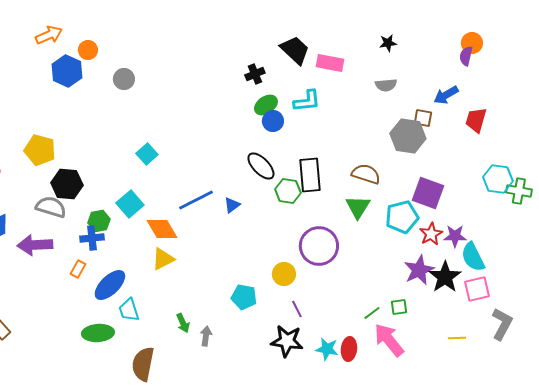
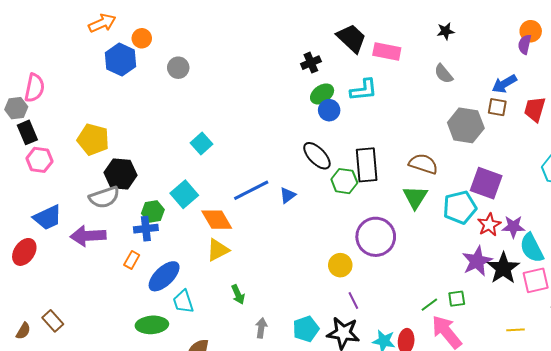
gray semicircle: (386, 85) -> (444, 74), turned 55
brown square: (423, 118) -> (497, 107), moved
gray semicircle: (51, 207) -> (104, 197), turned 144
cyan pentagon: (244, 297) -> (306, 329), moved, turned -30
green arrow: (183, 323) -> (238, 295), moved

